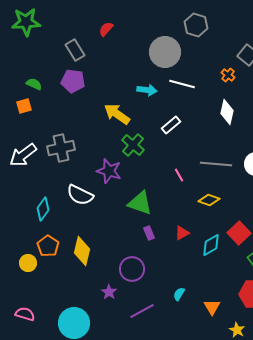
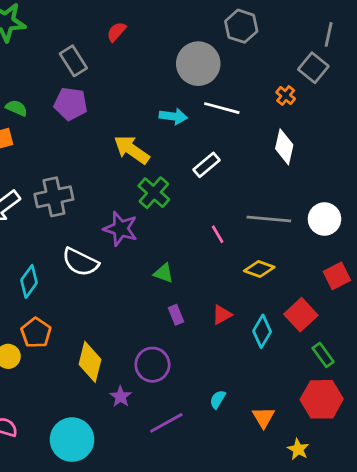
green triangle: (140, 203) -> (164, 273), size x0.6
cyan diamond: (211, 245) -> (262, 331), turned -30
yellow diamond: (82, 251) -> (90, 362), moved

